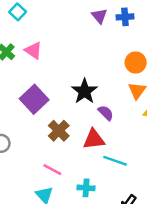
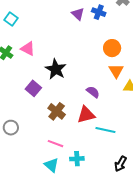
blue cross: (125, 17) -> (99, 12), turned 32
black star: (85, 91) -> (56, 69), moved
purple square: (34, 99) -> (33, 88), size x0.7
cyan cross: (86, 188) -> (77, 159), moved

